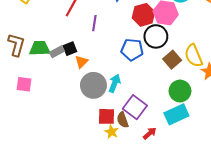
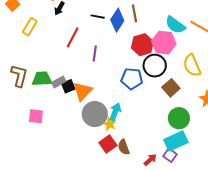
black square: (70, 49) -> (68, 86), moved
yellow semicircle: (194, 56) -> (192, 65), moved
orange triangle: (81, 62) -> (83, 91), size x1.5
pink square: (24, 84) -> (36, 116), moved
purple square: (135, 107) -> (170, 155), moved, size x0.6
red square: (106, 116) -> (108, 144), turned -36
yellow star: (111, 132) -> (110, 124), moved

